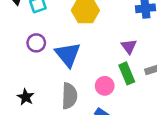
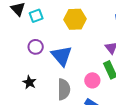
black star: (26, 97) -> (29, 82), moved

